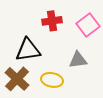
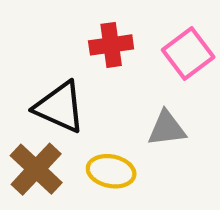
black triangle: (28, 50) -> (60, 107), turned 32

